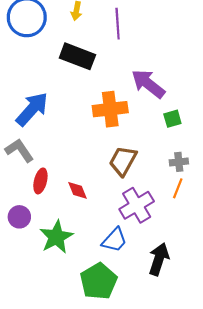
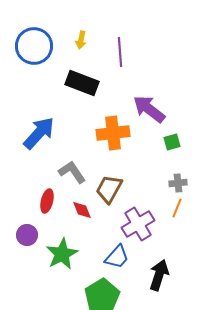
gray L-shape: (19, 150) -> (72, 172), moved
brown trapezoid: (123, 161) -> (109, 189), moved

